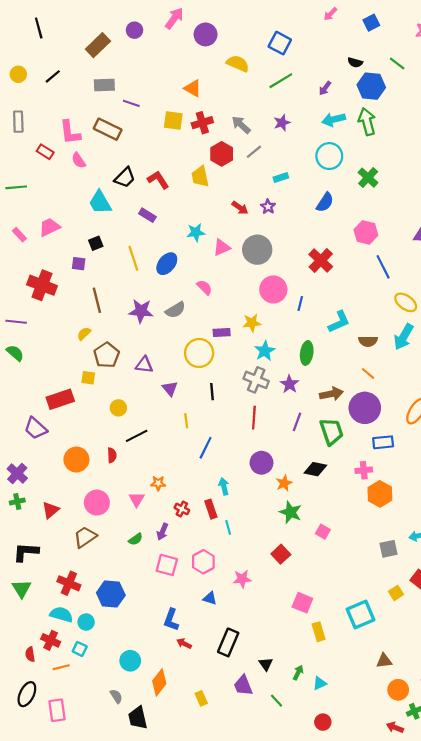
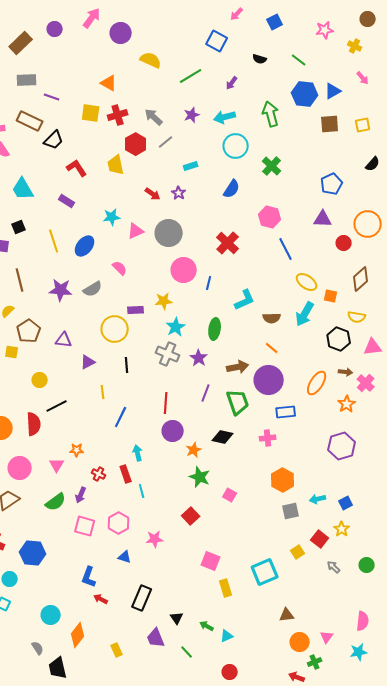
blue square: (280, 43) -> (217, 41), moved
blue hexagon: (371, 86) -> (305, 94), moved
cyan arrow: (334, 119) -> (225, 117), moved
black trapezoid: (125, 178) -> (54, 140), moved
purple triangle: (170, 388) -> (88, 362), turned 42
red line: (254, 418) -> (166, 403), moved
red semicircle: (112, 455) -> (34, 424), size x1.6
orange hexagon: (380, 494) -> (283, 480), moved
green semicircle: (136, 539) -> (56, 502), size x1.5
green arrow: (298, 673) -> (207, 626), turned -88

